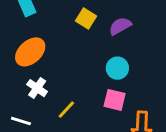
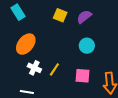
pink square: (115, 100) -> (83, 76), moved
yellow line: (66, 110) -> (54, 69), moved

